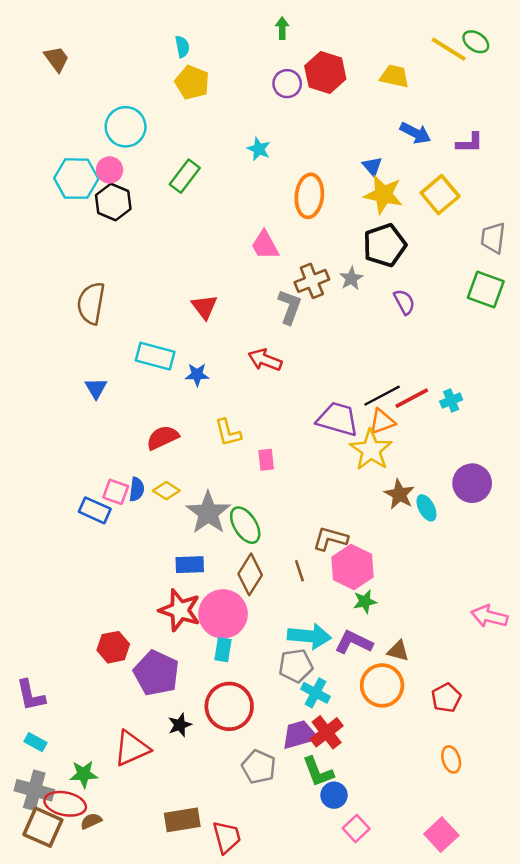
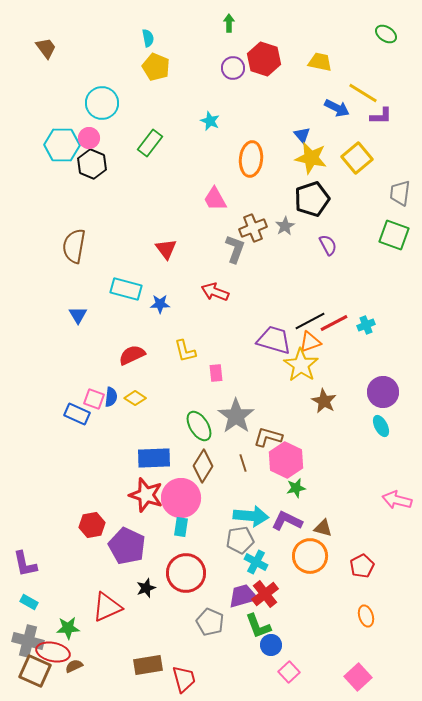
yellow line: (449, 49) -> (363, 93), moved
cyan ellipse: (426, 508) -> (381, 426), moved
gray star: (208, 513) -> (236, 416), moved
blue rectangle: (190, 565) -> (154, 458), size x1.4

